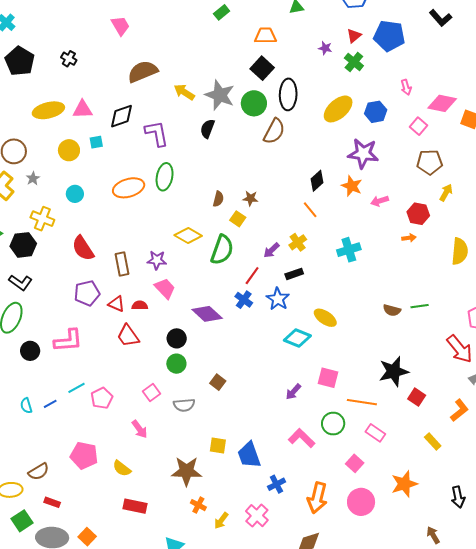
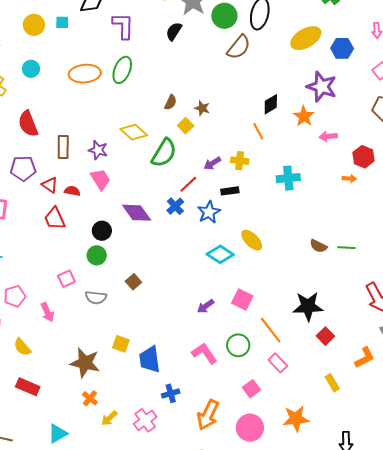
yellow cross: (298, 242) -> (240, 161), turned 30
pink pentagon: (102, 398) -> (15, 296), moved
orange line: (362, 402) -> (271, 330), turned 32

